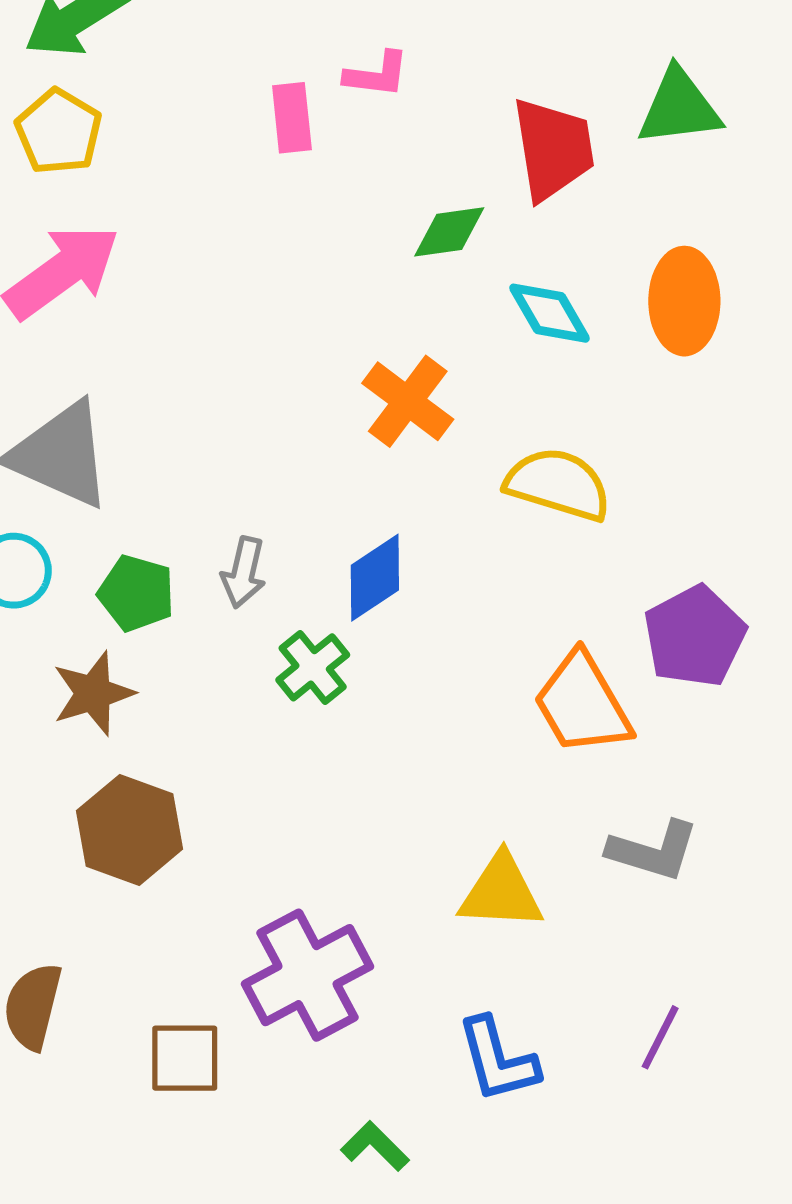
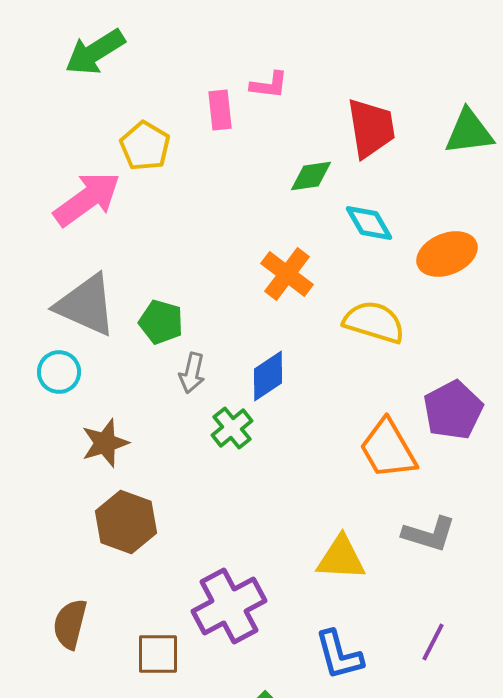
green triangle: (679, 107) -> (469, 132), moved
yellow pentagon: (59, 132) -> (145, 146), moved
orange ellipse: (684, 301) -> (447, 254), moved, turned 68
green pentagon: (136, 593) -> (161, 322), moved

